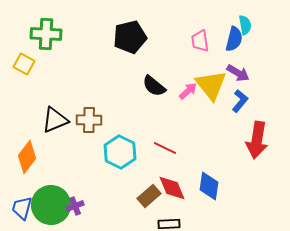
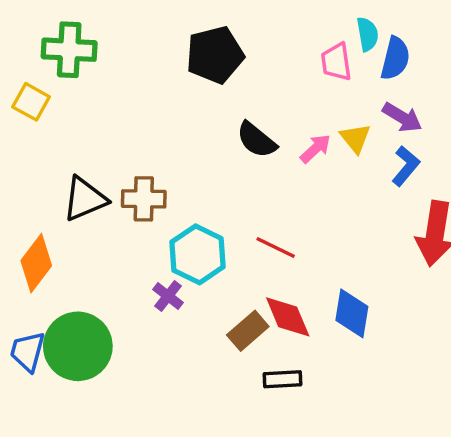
cyan semicircle: (245, 25) -> (368, 34), moved
yellow triangle: (211, 85) -> (355, 138), size x0.6
purple cross: (75, 206) -> (168, 296), moved, turned -30

